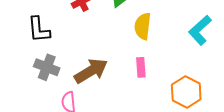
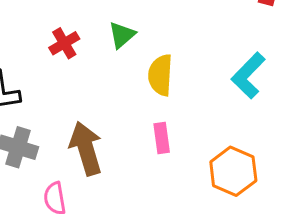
brown arrow: (91, 71) -> (86, 149), turned -72

